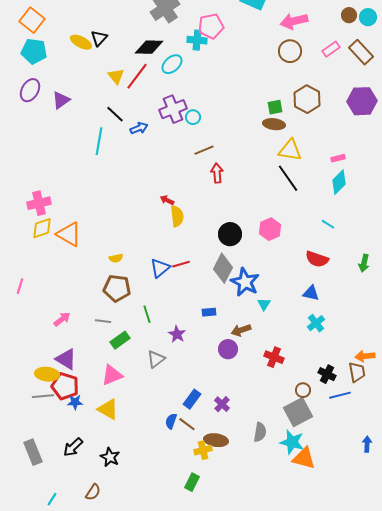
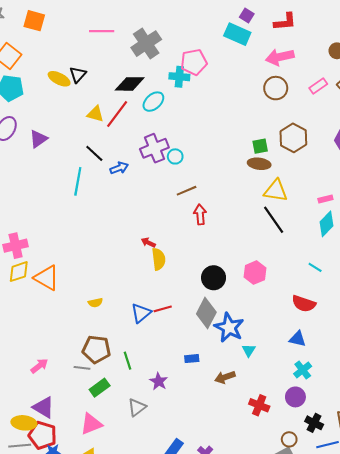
yellow triangle: (116, 76) -> (95, 114), turned -36
brown pentagon: (117, 288) -> (96, 349), moved
purple circle: (228, 349) -> (295, 397), moved

